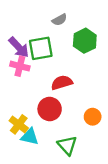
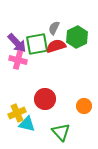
gray semicircle: (60, 20) -> (54, 28), moved, turned 144
red semicircle: (62, 83) -> (56, 46), moved
yellow cross: (19, 124) -> (17, 113), turned 30

